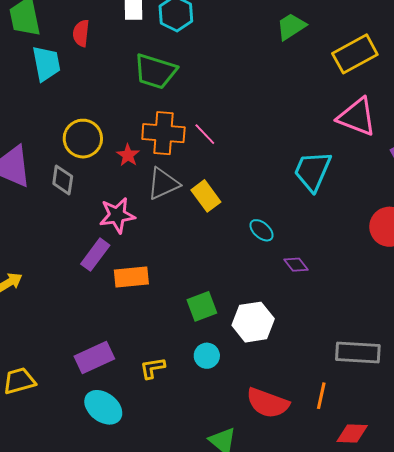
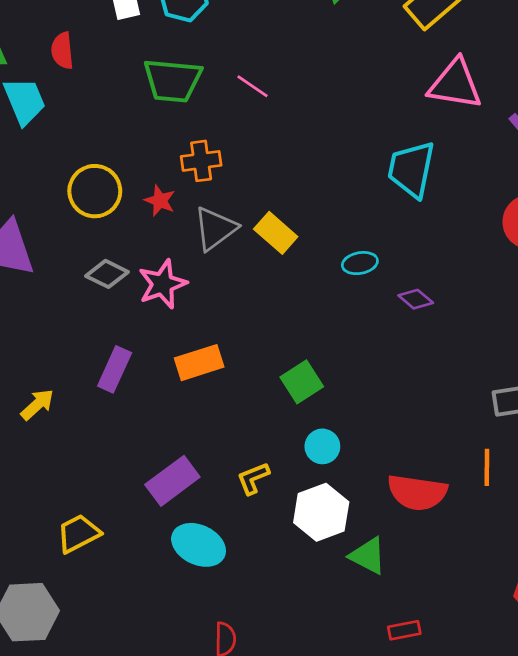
orange cross: (163, 133) -> (201, 161), size x0.7
pink line: (205, 134) -> (252, 86), moved
gray diamond: (63, 180) -> (107, 274), moved, turned -60
cyan ellipse: (261, 230) -> (360, 263), turned -40
purple rectangle: (95, 255) -> (115, 369), moved
white hexagon: (253, 322) -> (321, 512), moved

